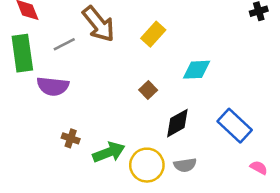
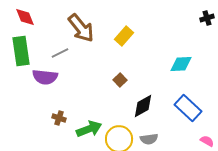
gray line: (64, 44) -> (60, 53), moved
cyan diamond: (196, 70) -> (181, 64), moved

